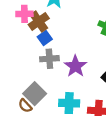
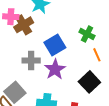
blue square: (45, 38) -> (55, 45), moved, size x1.5

